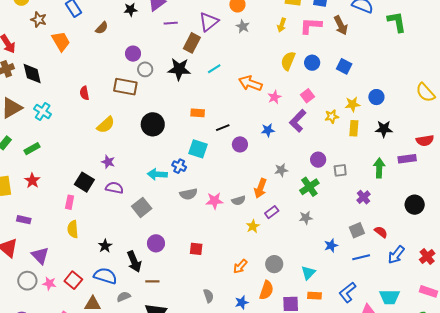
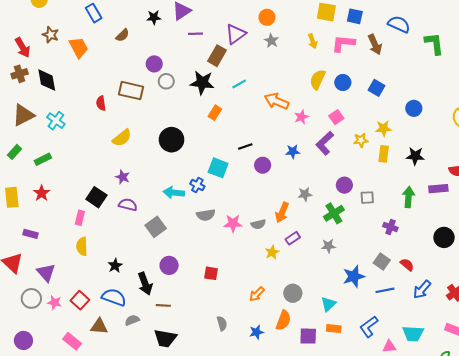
brown star: (39, 20) -> (51, 35), moved
yellow arrow: (282, 25) -> (313, 41), turned -40
brown rectangle: (125, 87) -> (131, 91), moved
blue circle: (376, 97) -> (414, 108), moved
orange rectangle: (198, 113) -> (215, 113), moved, turned -64
purple cross: (364, 197) -> (390, 227), turned -32
gray square: (357, 230) -> (382, 262), turned -35
blue star: (331, 245) -> (354, 276), size x1.5

